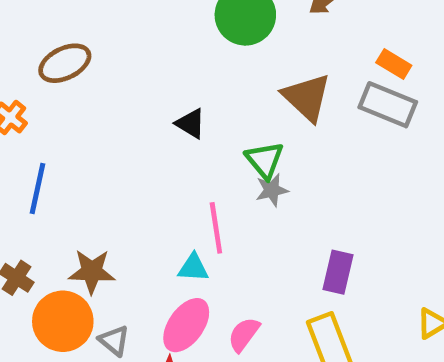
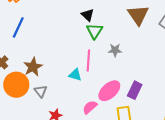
green triangle: (265, 160) -> (94, 31), moved
brown star: (92, 272) -> (33, 67), turned 30
pink ellipse: (186, 325) -> (109, 91), moved
gray triangle: (114, 341) -> (41, 91), moved

